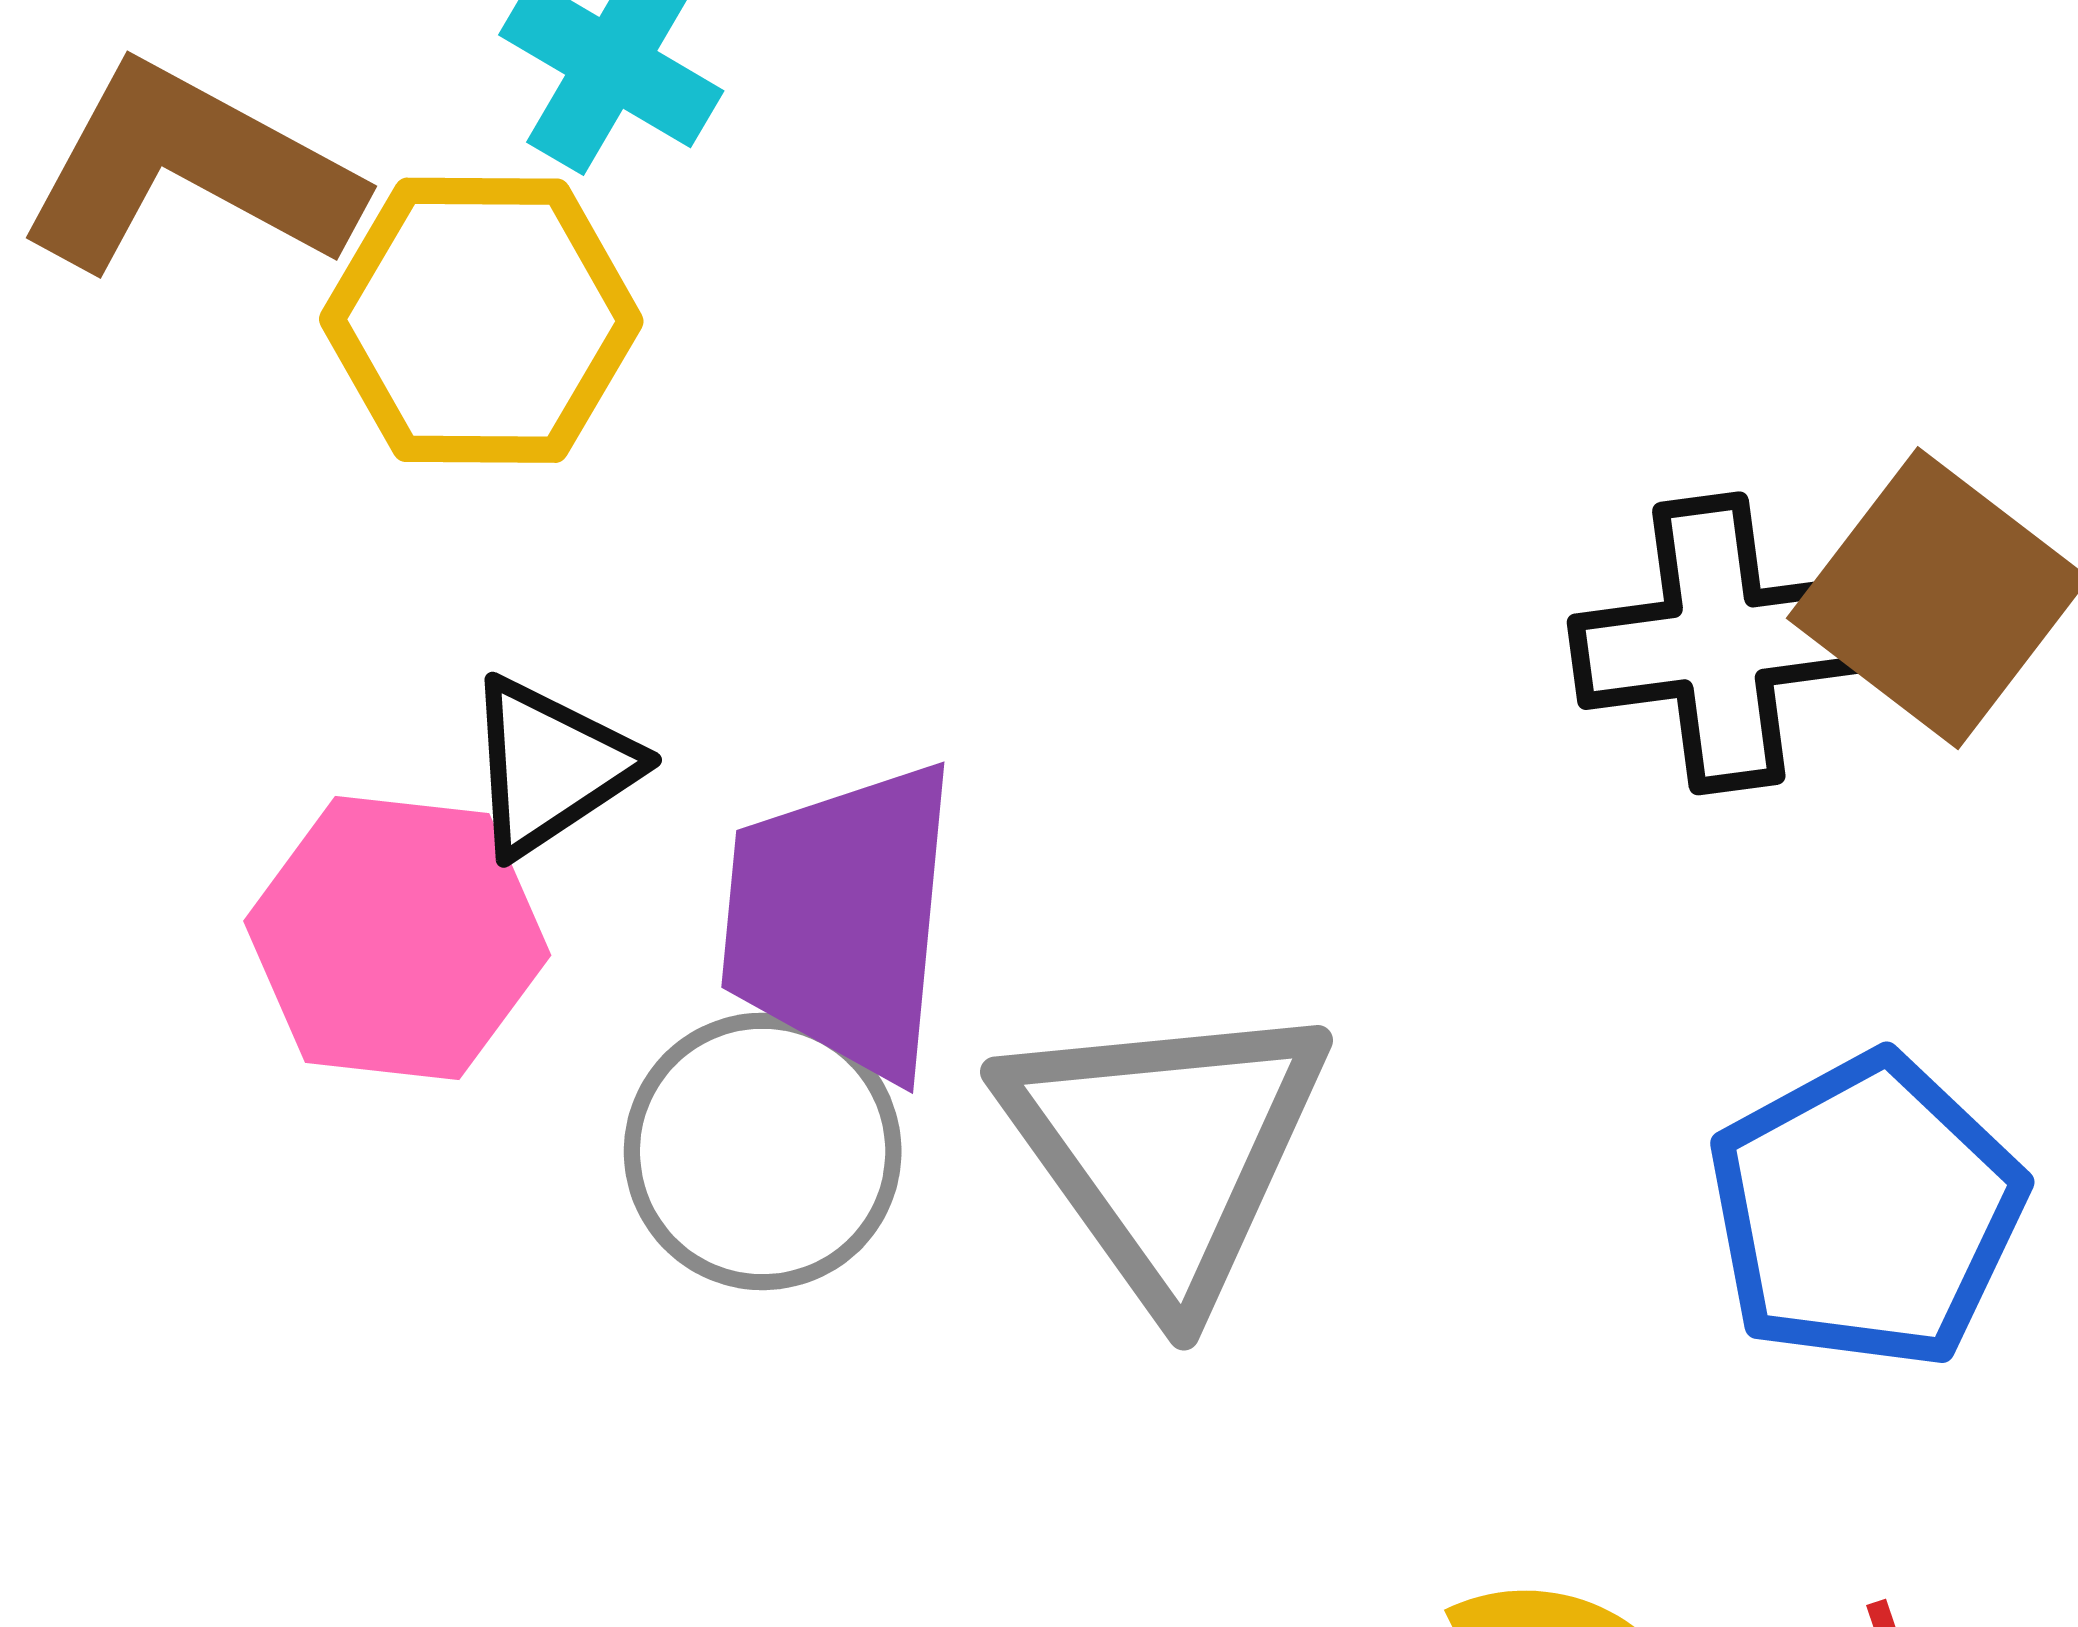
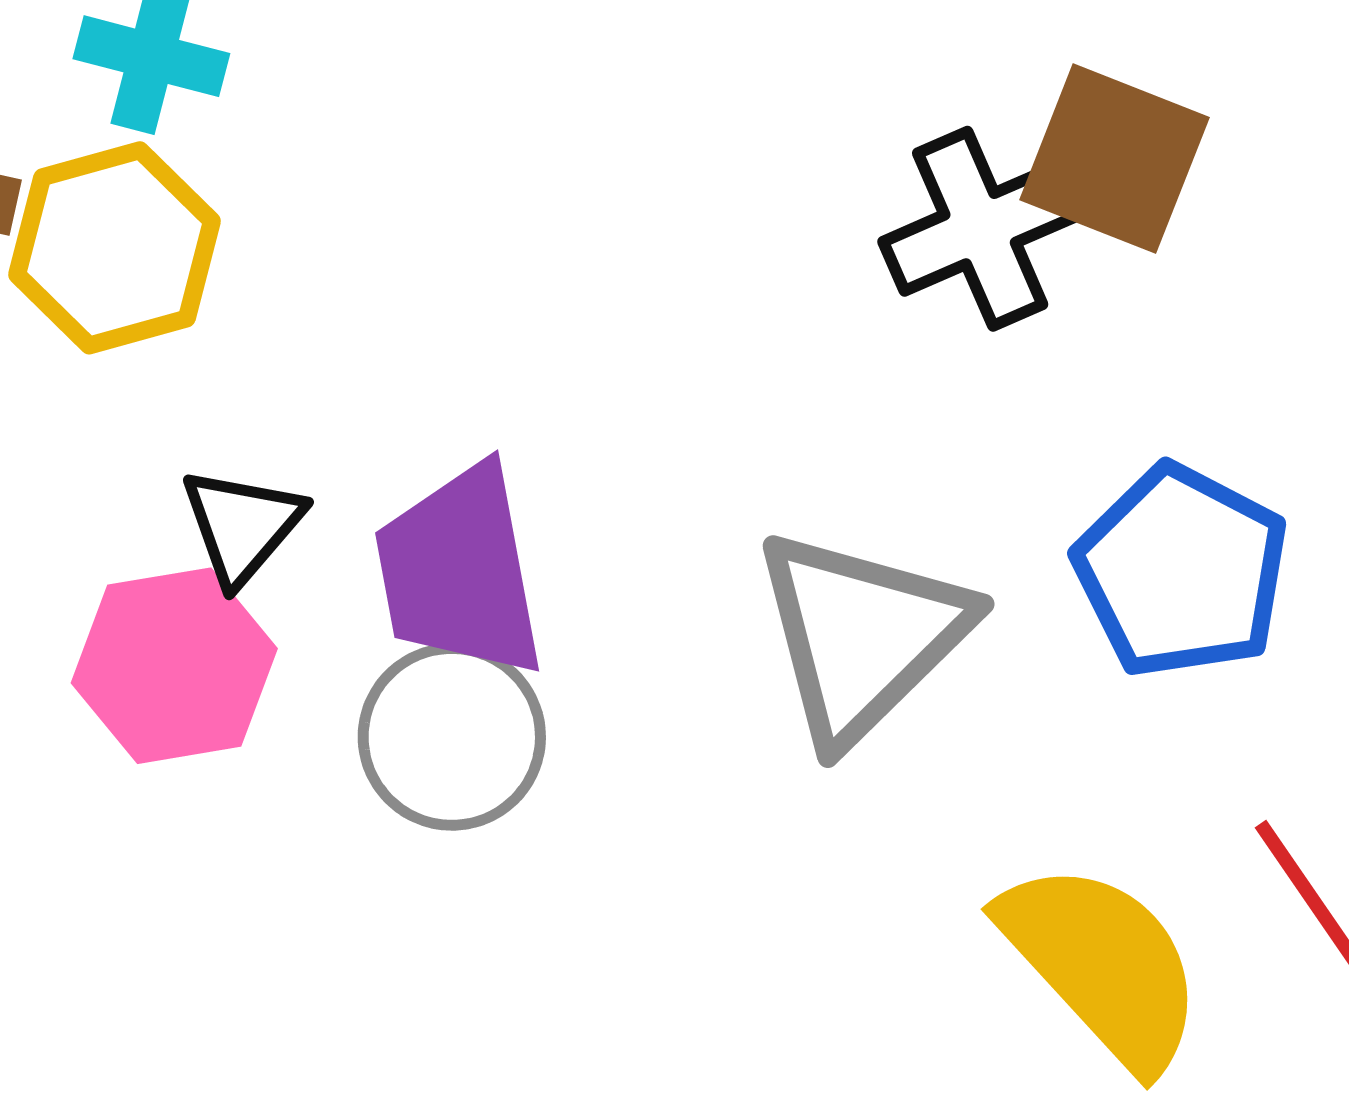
gray triangle: (1166, 1149) -> (862, 636), moved, turned 37

